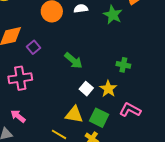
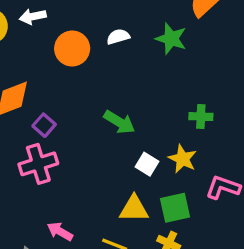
purple square: (34, 47) -> (44, 125), moved
pink arrow: (18, 116) -> (60, 231), moved
green square: (99, 118) -> (175, 208), turned -30

